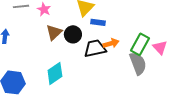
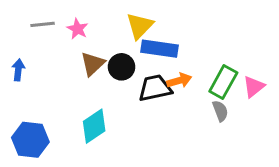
blue rectangle: (98, 22) -> (160, 49), size x1.6
pink triangle: (160, 47) -> (254, 87), turned 35
gray semicircle: (138, 63) -> (220, 111), size x0.6

